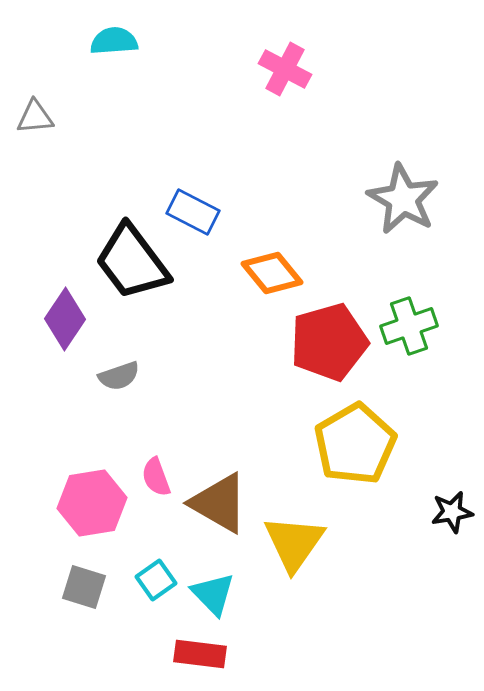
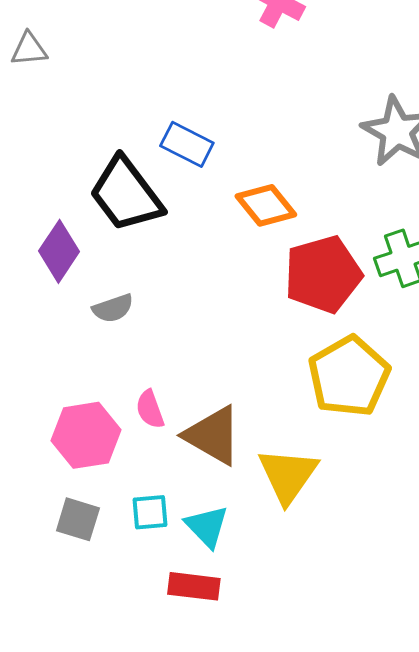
cyan square: (156, 580) -> (150, 512), turned 30

